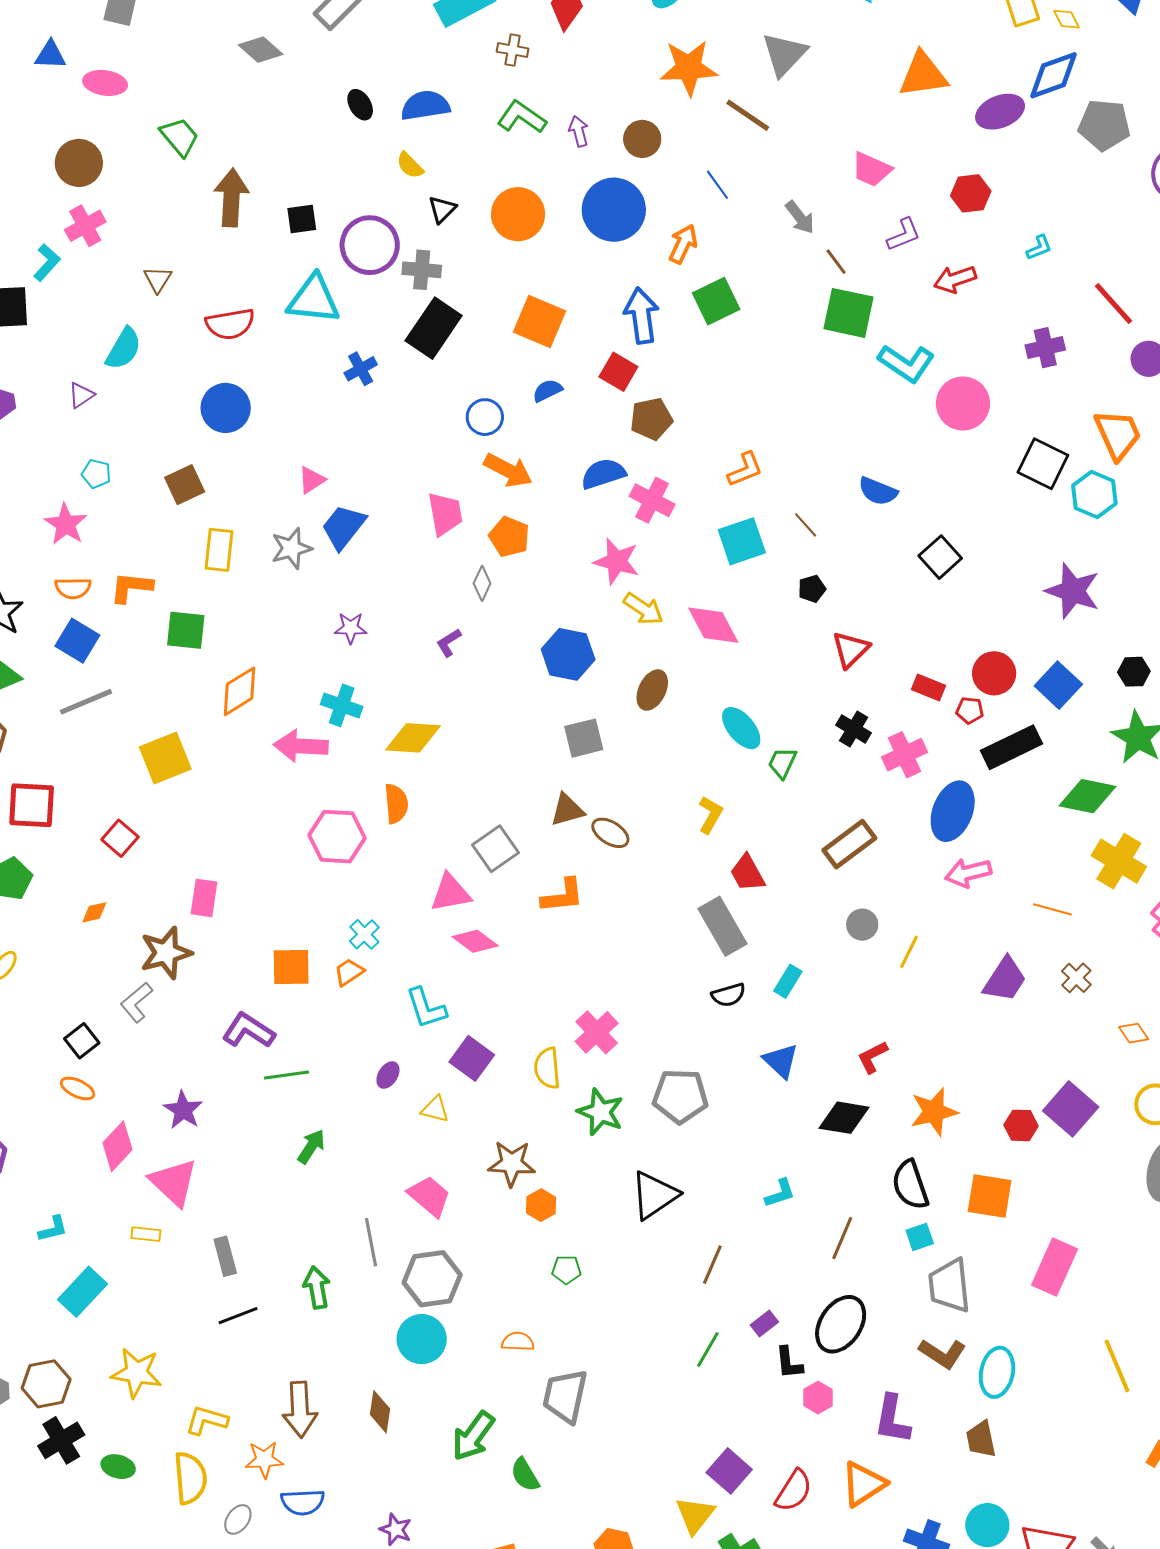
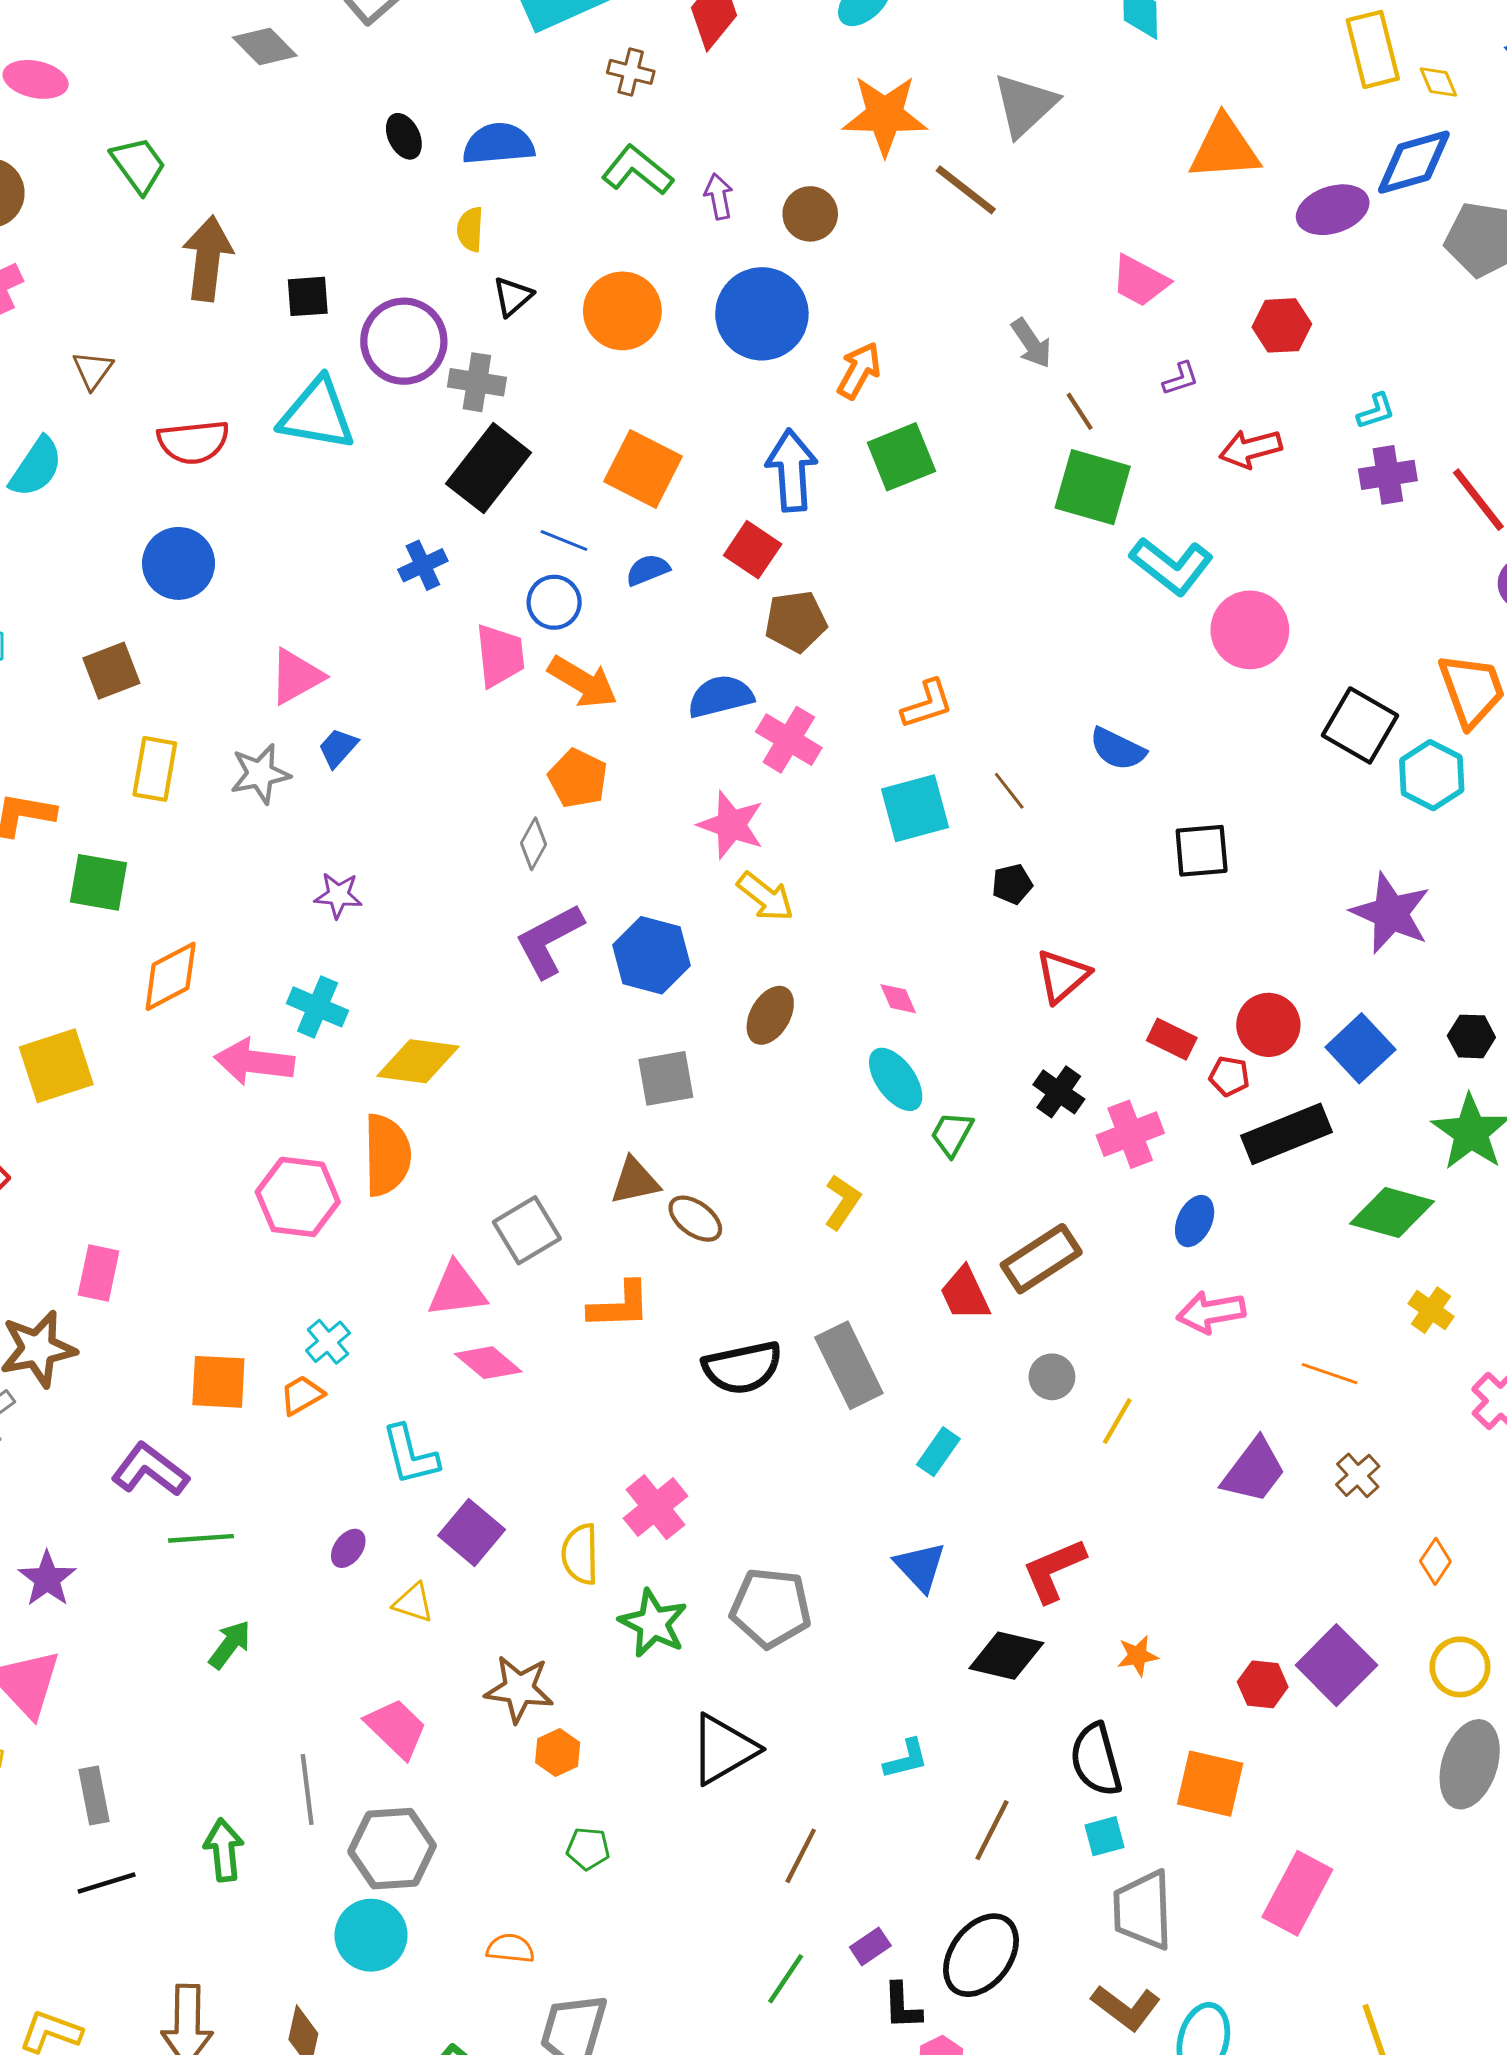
yellow semicircle: (410, 165) -> (470, 229), turned 44
blue line: (717, 185) -> (564, 540), moved, turned -36
purple L-shape: (904, 235) -> (1181, 379), size x0.7
purple cross: (1045, 348) -> (1388, 475), moved
blue cross: (361, 369) -> (423, 565), moved
pink triangle: (312, 480) -> (296, 676), size x1.4
pink trapezoid: (445, 514) -> (500, 656), moved
blue trapezoid: (344, 527) -> (338, 748), size x0.6
black square: (940, 557) -> (1202, 851), turned 33
pink diamond: (713, 625) -> (898, 999), moved, size x0.5
purple L-shape: (449, 643) -> (549, 940), moved, size x1.8
orange semicircle: (396, 804) -> (387, 1155), size x1.4
blue ellipse: (953, 811) -> (1195, 1221), size x0.6
yellow cross: (1119, 861) -> (1431, 1310), size x0.6
red trapezoid: (747, 873) -> (965, 1294), moved
black semicircle: (728, 995) -> (742, 1368), moved, size x1.6
orange diamond: (1134, 1033) -> (1435, 1561), turned 64
red L-shape: (872, 1057) -> (1054, 1570), size x1.4
orange star: (934, 1112) -> (1138, 1656), size x0.6

